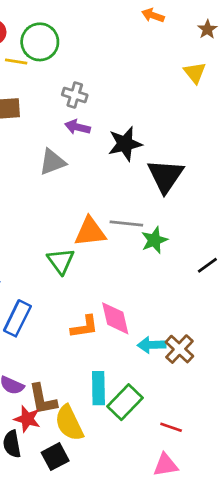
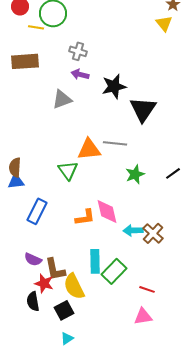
yellow triangle: (195, 73) -> (164, 23), moved
green star: (154, 240) -> (135, 174), moved

